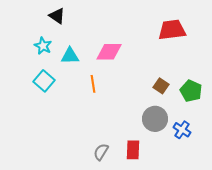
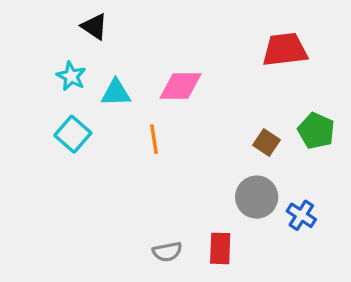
green pentagon: (191, 91) -> (316, 131), moved
gray semicircle: (101, 152) -> (167, 252), turned -132

